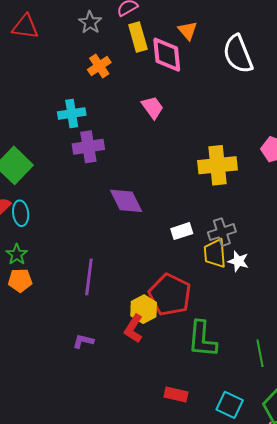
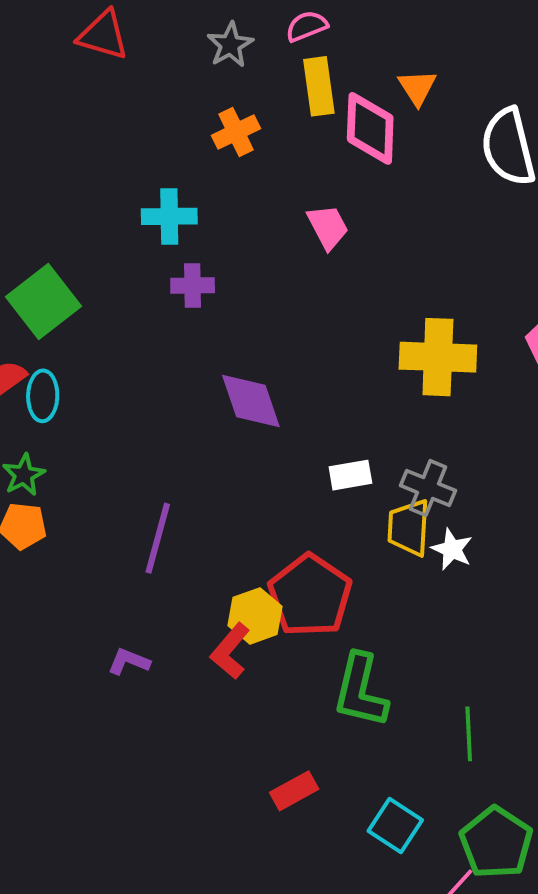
purple cross: (88, 147) -> (193, 285), size x0.7
gray cross: (222, 232) -> (428, 488), turned 32
red rectangle: (176, 395) -> (294, 791), turned -50

